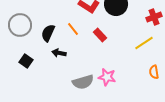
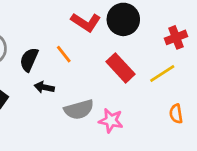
red rectangle: (100, 35) -> (121, 68), moved, size x1.5
gray semicircle: (83, 82) -> (79, 110), moved

